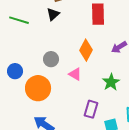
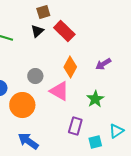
red rectangle: (98, 14) -> (64, 31), moved, turned -45
pink triangle: (75, 74) -> (59, 91), size x1.5

